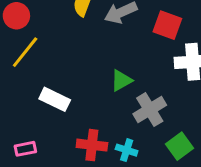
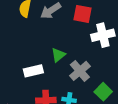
white rectangle: (55, 99) -> (33, 71), moved, turned -30

